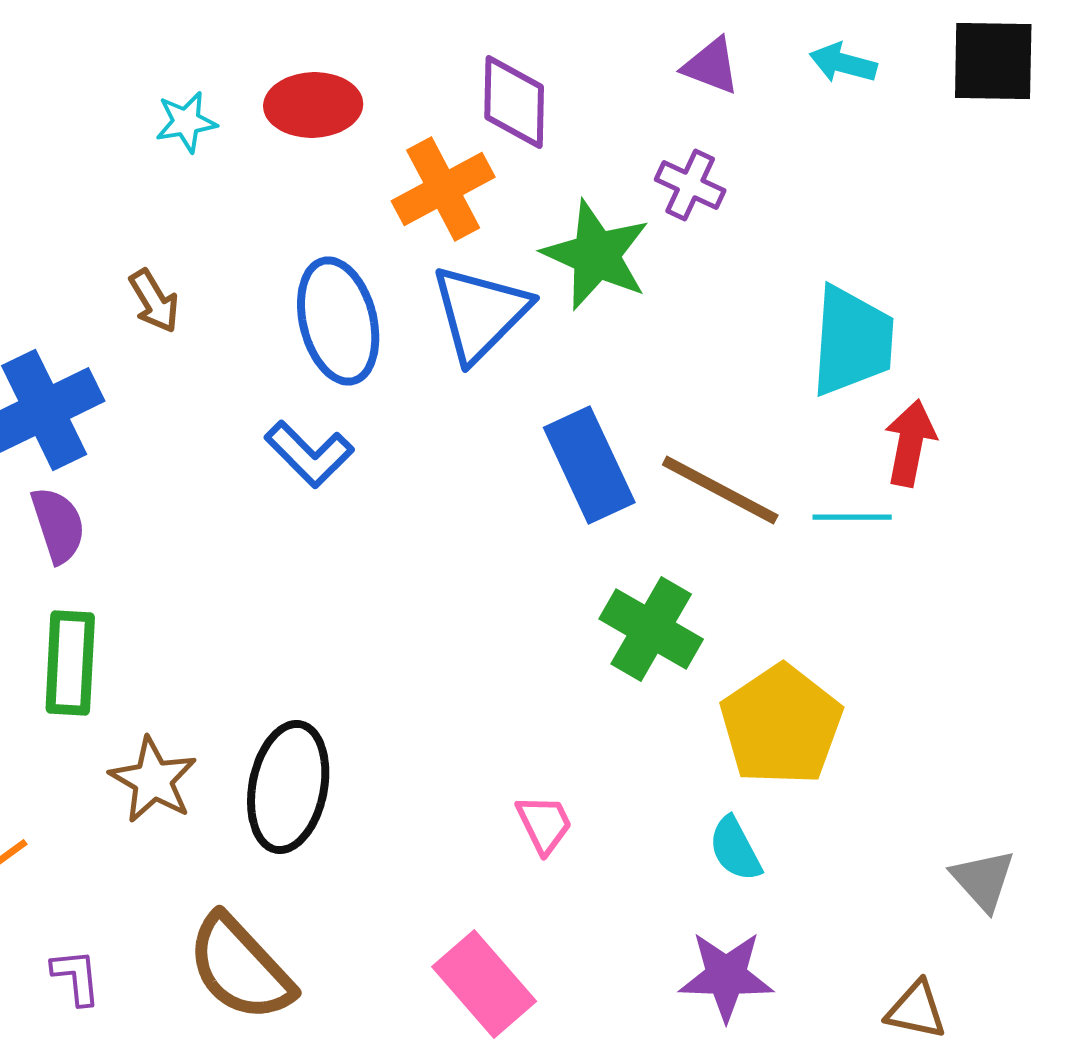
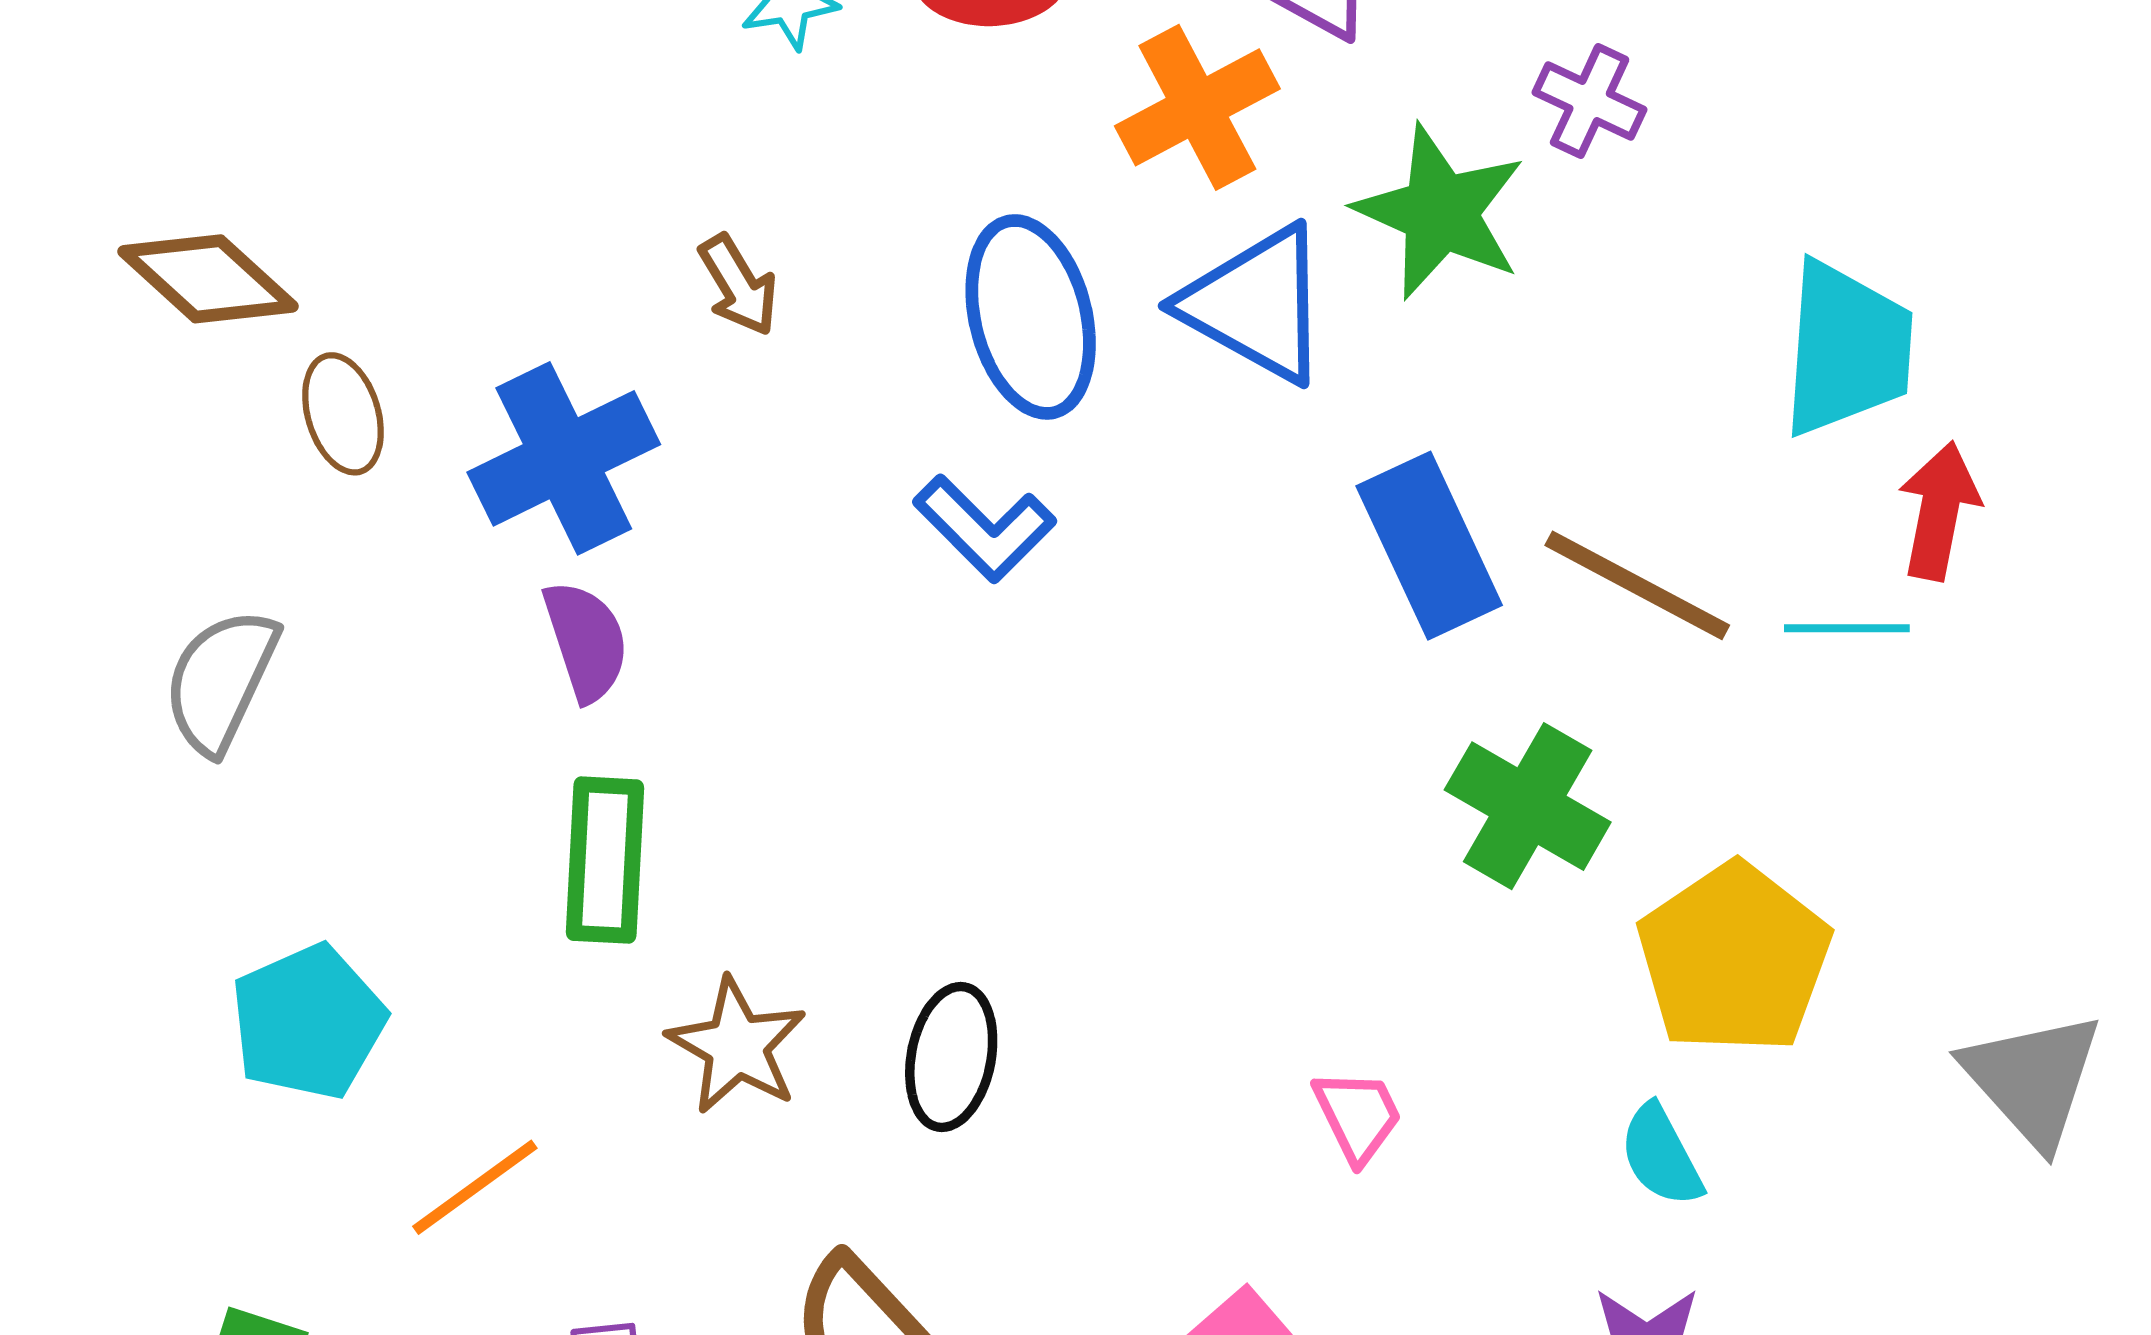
blue triangle: (480, 313) -> (1256, 304), turned -46
black ellipse: (288, 787) -> (951, 1057), size x0.7
gray triangle: (983, 880) -> (2033, 1079), moved, size x1.4

